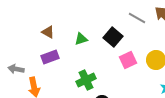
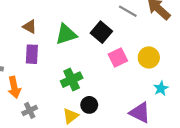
green triangle: (81, 39) -> (66, 34), size x1.5
purple rectangle: (50, 57) -> (32, 54), turned -66

